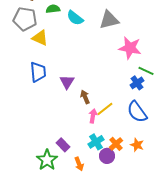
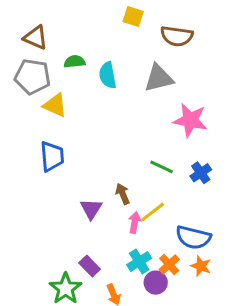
cyan semicircle: (75, 18) -> (108, 75), turned 42
green line: (146, 71) -> (162, 167), moved
purple triangle: (67, 82) -> (91, 209), moved
blue semicircle: (137, 112) -> (193, 237), moved, turned -40

